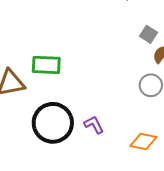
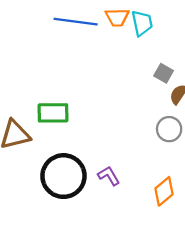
orange diamond: (143, 141) -> (164, 191), turned -48

